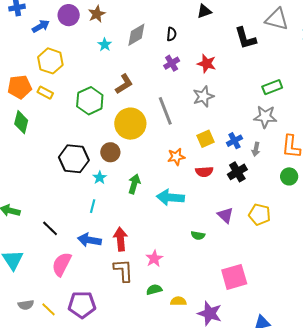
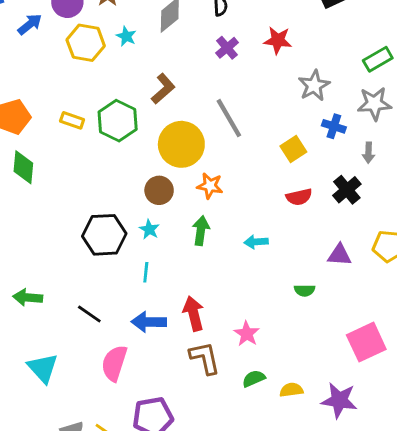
yellow hexagon: (50, 61) -> (86, 43), moved
yellow rectangle: (45, 93) -> (72, 120), moved
gray star: (203, 96) -> (314, 86), moved
blue cross: (234, 141) -> (334, 126), moved, turned -35
orange star: (176, 157) -> (210, 186), moved, turned 30
black hexagon: (74, 159) -> (104, 235), moved
cyan arrow: (170, 197) -> (256, 242), size x0.6
purple triangle: (225, 215) -> (339, 255), turned -30

